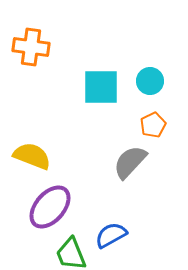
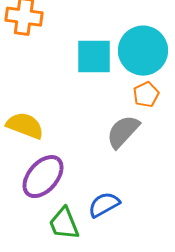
cyan circle: (150, 81) -> (143, 51), size x1.8

